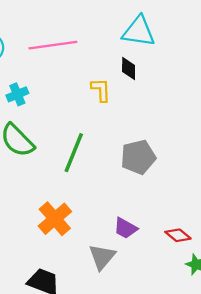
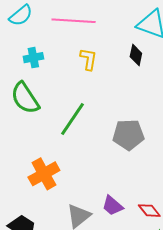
yellow L-shape: (101, 90) -> (88, 59), moved
purple trapezoid: (125, 228) -> (113, 206), moved

